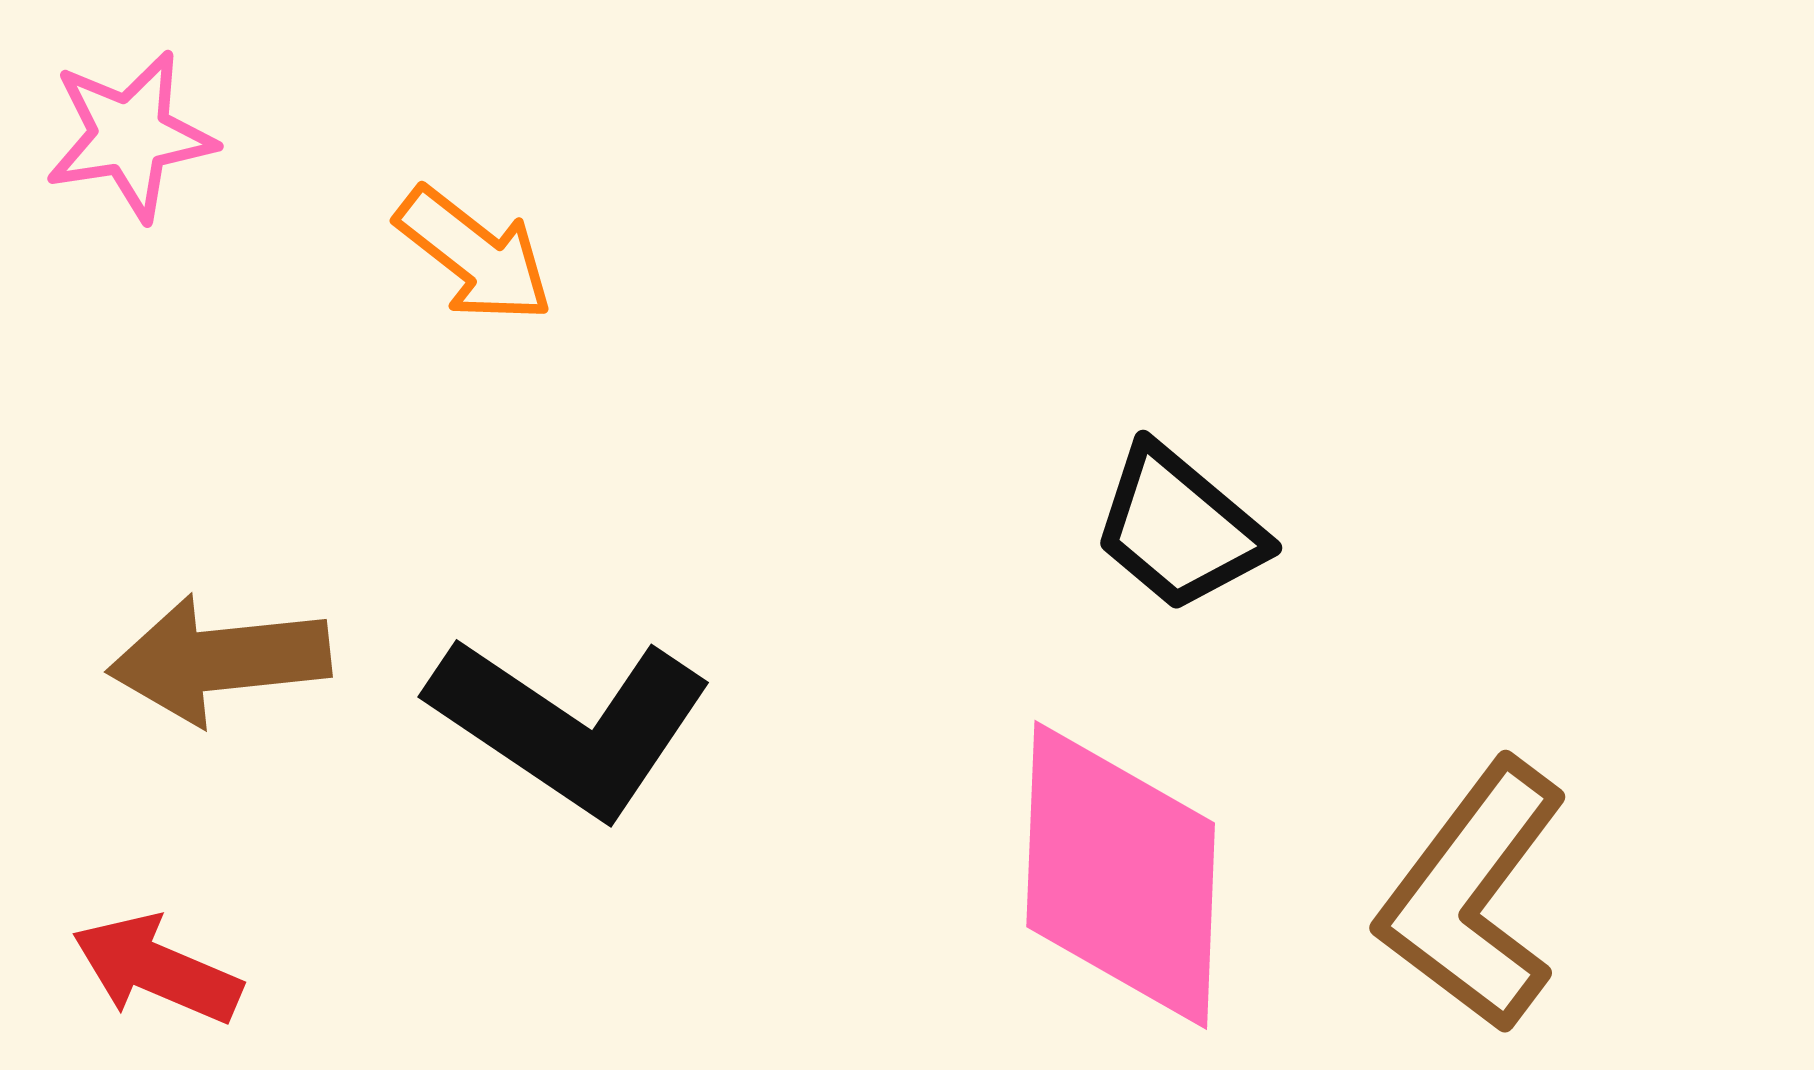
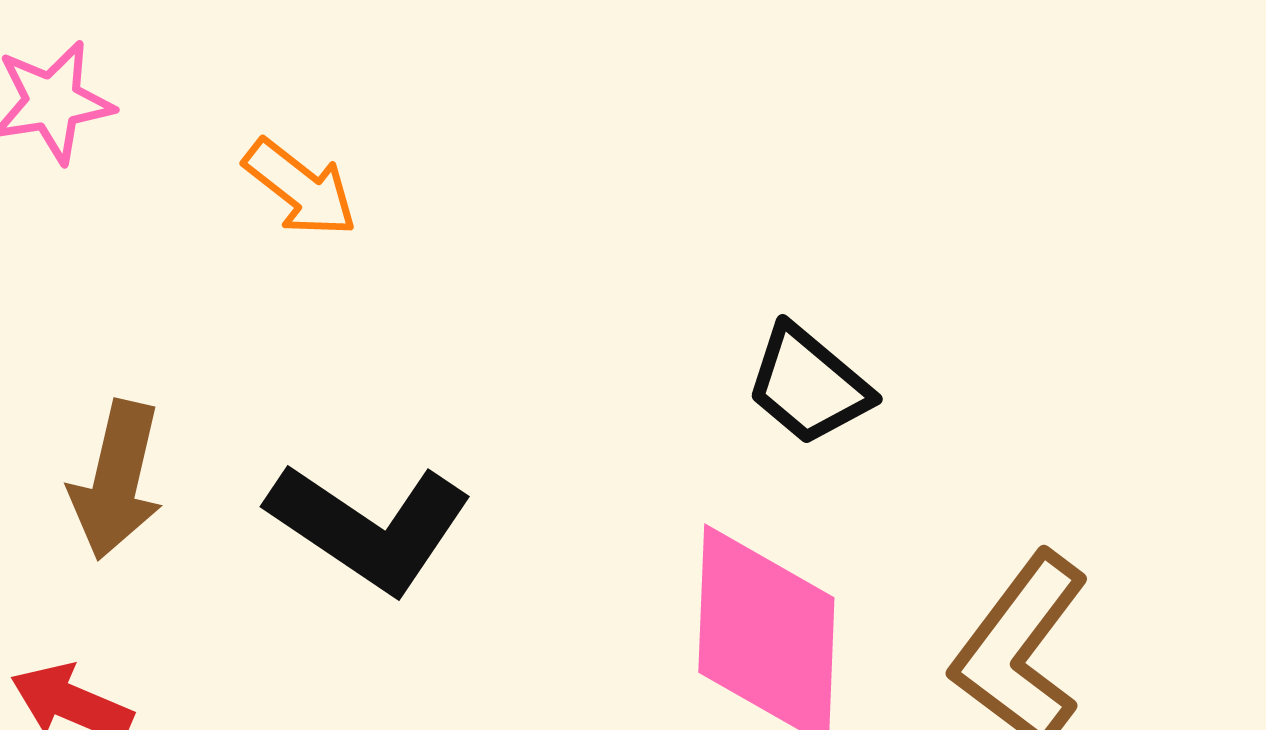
brown arrow: (219, 660) -> (116, 480), turned -71

